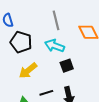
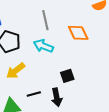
black square: (67, 66) -> (67, 76), moved

